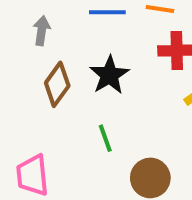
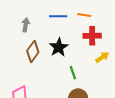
green line: (105, 138) -> (73, 73), moved

